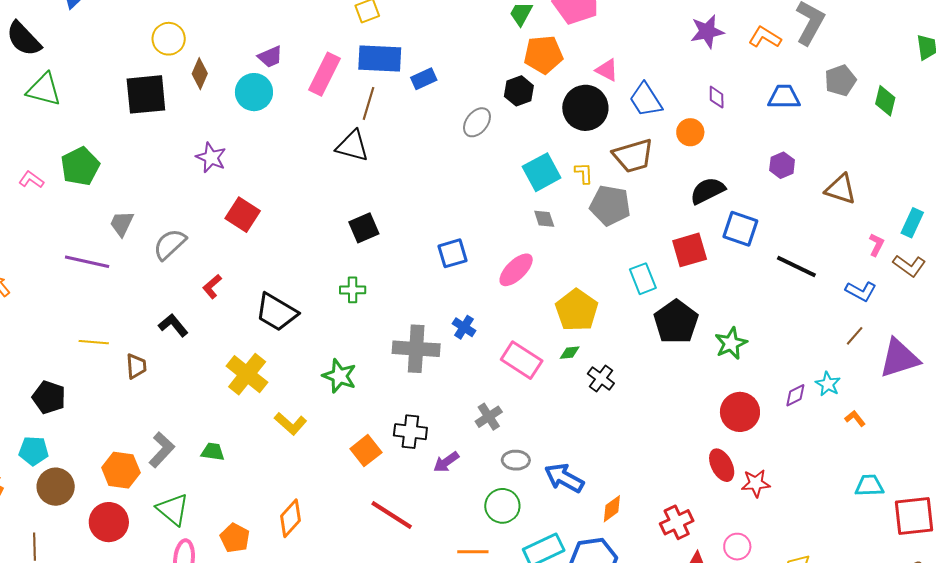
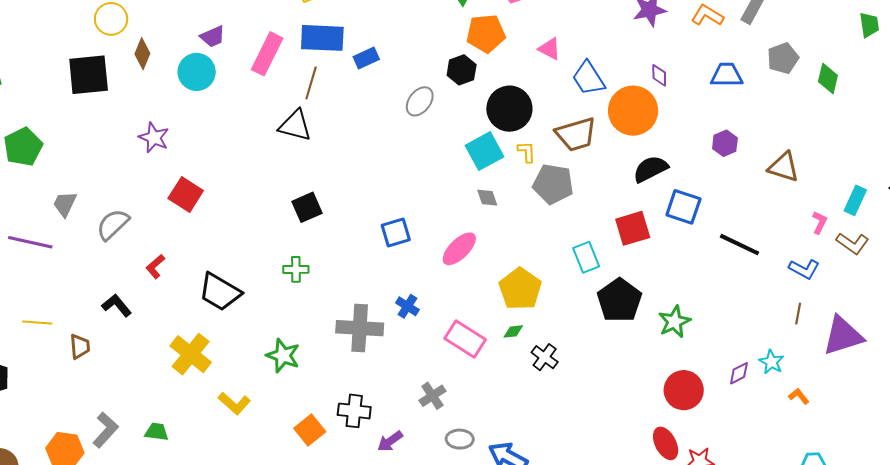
black circle: (585, 108) -> (509, 109), moved
orange circle: (690, 132) -> (633, 111), size x1.8
brown line: (855, 336) -> (798, 314), turned -30

